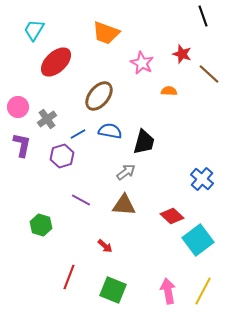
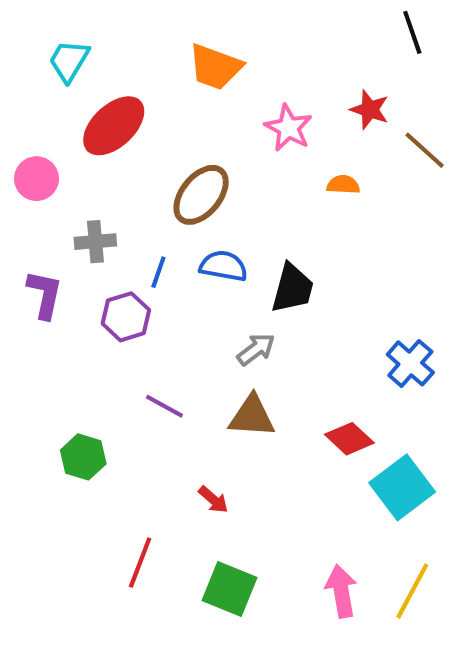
pink circle: (18, 107) -> (36, 179), moved
gray cross: (47, 119) -> (95, 242), turned 30
blue line: (78, 134) -> (158, 272), turned -42

